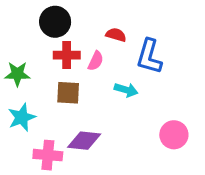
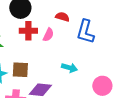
cyan arrow: (126, 90) -> (69, 68), moved
brown square: (68, 93) -> (20, 70), moved

